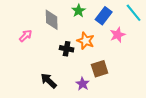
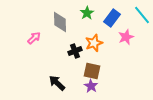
orange star: (86, 41) -> (94, 43), turned 30
black cross: (67, 49) -> (75, 51), turned -32
brown square: (100, 69) -> (92, 71), moved, turned 30

